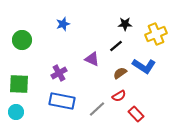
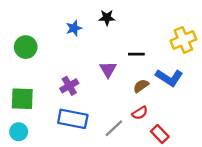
black star: (125, 24) -> (107, 18), moved
black line: (116, 46) -> (136, 54), turned 40
purple triangle: (92, 59) -> (108, 69), turned 35

